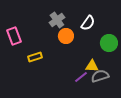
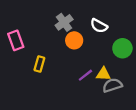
white semicircle: (88, 23) -> (99, 26), turned 84
yellow rectangle: (35, 57) -> (39, 64), turned -56
purple line: (81, 77) -> (85, 75), moved

